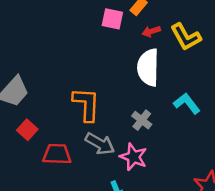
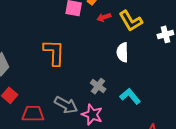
white semicircle: (148, 67) -> (122, 52), moved, size x0.7
cyan L-shape: (187, 103) -> (130, 96), moved
orange L-shape: (86, 104) -> (54, 52), moved

